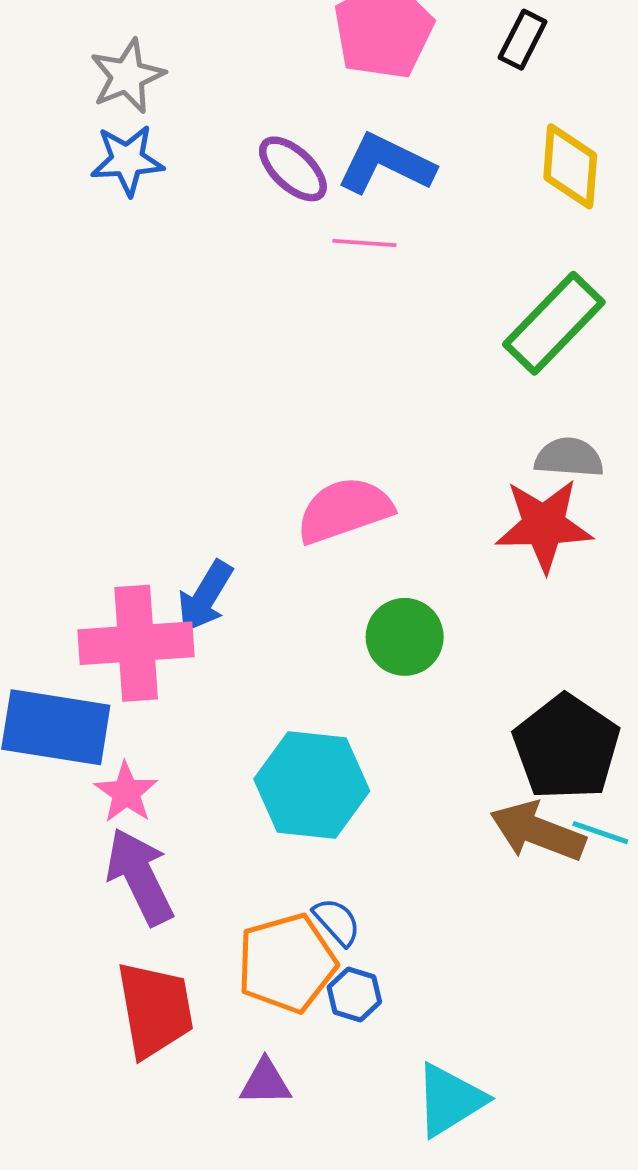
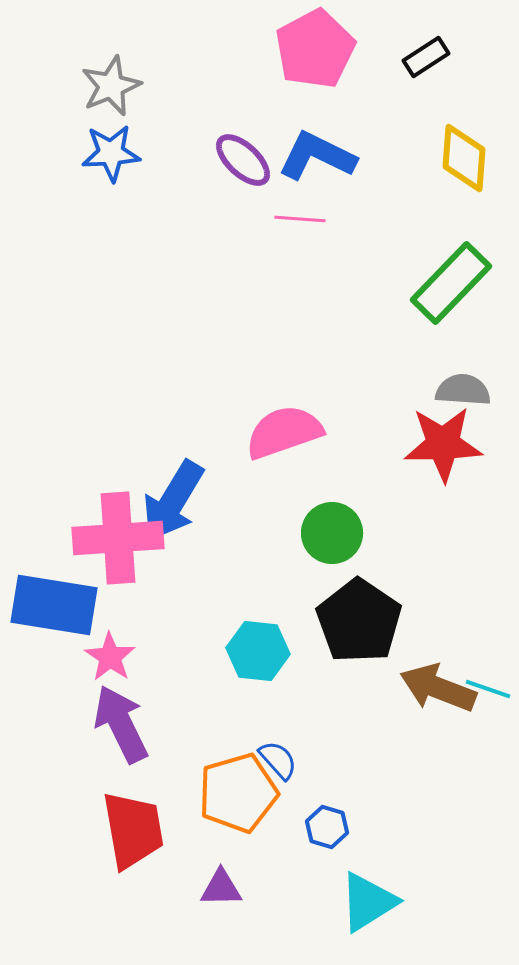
black rectangle: (523, 40) -> (426, 57), turned 30
blue arrow: (205, 597) -> (173, 501), size x1.4
black pentagon: (566, 747) -> (359, 621), moved
cyan hexagon: (312, 785) -> (258, 651), size x0.7
blue hexagon: (354, 994) -> (327, 827), moved

